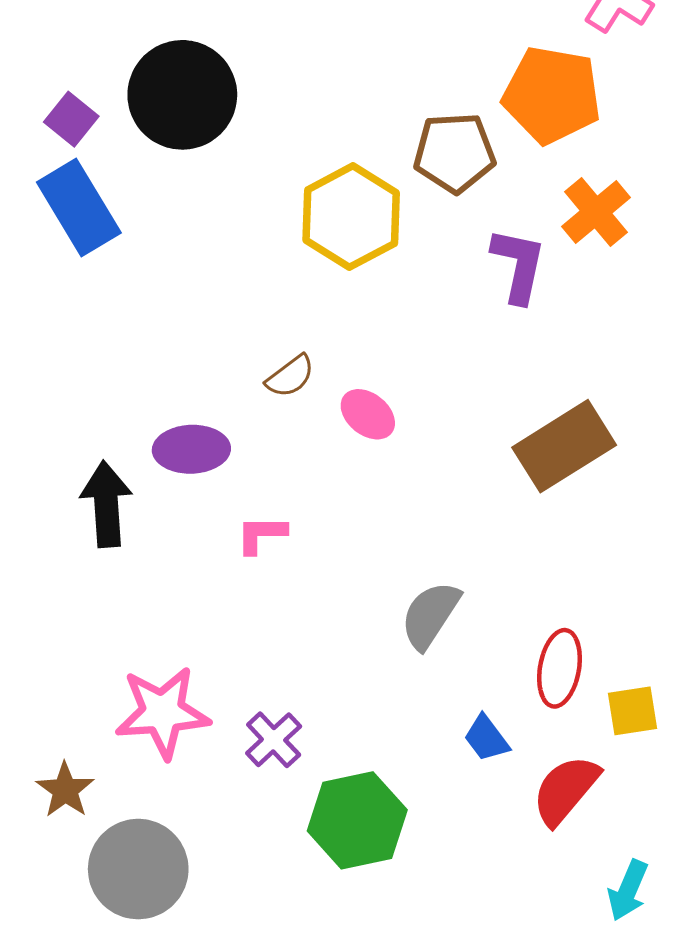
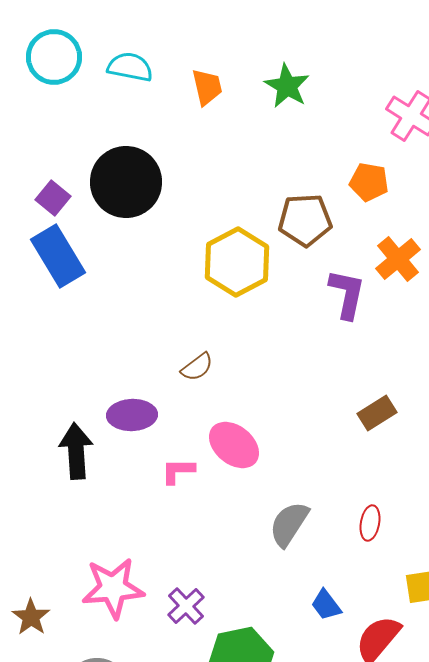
orange pentagon: (552, 95) -> (369, 182), size x0.6
pink ellipse: (368, 414) -> (234, 445), moved, size x1.4
brown rectangle: (564, 446) -> (377, 413), size x0.6
red ellipse: (559, 668) -> (370, 523), moved, size x0.7
brown star: (65, 790) -> (31, 617), moved

